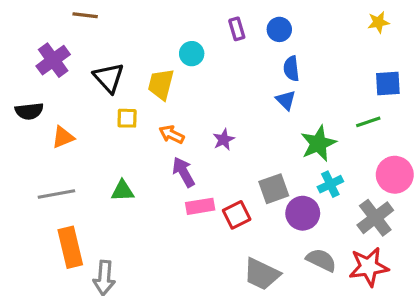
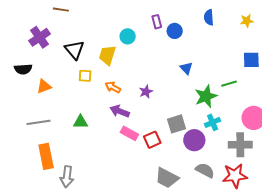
blue circle: (279, 29) -> (175, 31), moved
blue semicircle: (291, 69) -> (209, 17), moved
green line: (368, 122) -> (229, 84), moved
purple arrow: (184, 172) -> (120, 111), turned -42
pink rectangle: (200, 206) -> (129, 133), turned 36
gray cross: (375, 218) -> (240, 145), turned 35

